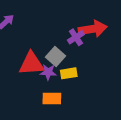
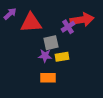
gray square: (55, 56) -> (51, 43), turned 35
red triangle: (31, 64) -> (31, 23), moved

